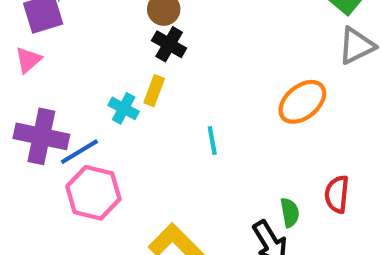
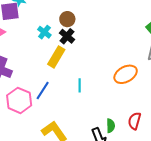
yellow rectangle: (154, 91) -> (56, 57), size x1.5
cyan cross: (124, 108) -> (44, 32), moved
blue line: (79, 152) -> (43, 90), moved, turned -36

